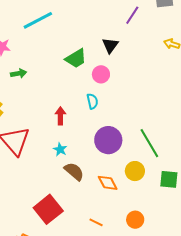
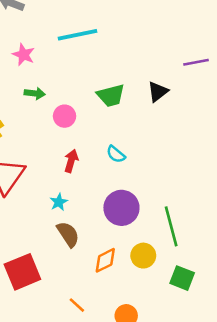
purple line: (132, 15) -> (196, 62), turned 30
pink circle: (101, 74) -> (65, 116), moved
cyan semicircle: (92, 101) -> (116, 154), turned 126
orange diamond: (108, 183) -> (105, 260), turned 75

